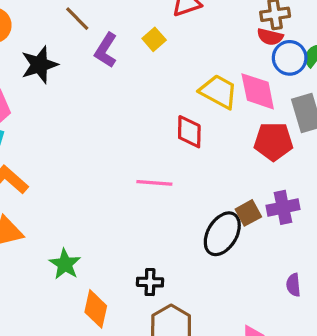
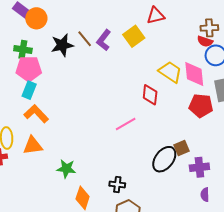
brown line: (77, 19) -> (85, 39), moved
yellow square: (154, 39) -> (134, 36), size x1.5
pink line: (154, 183) -> (126, 124), turned -40
purple cross: (283, 207) -> (199, 167), moved
green star: (65, 264) -> (66, 169), turned -30

